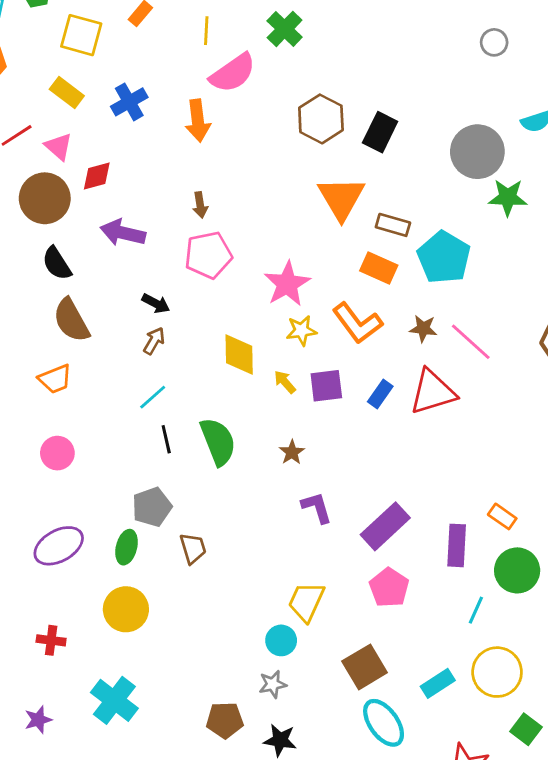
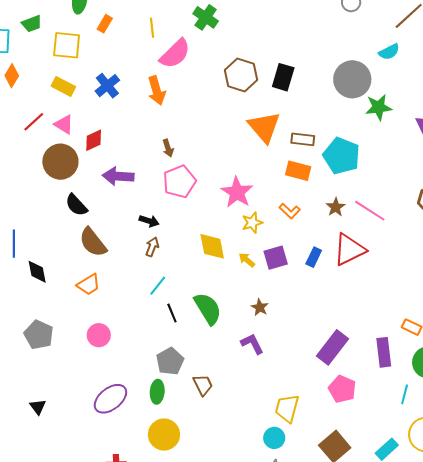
orange L-shape: (357, 323) -> (290, 211), size x0.6
brown star: (423, 329) -> (336, 207), turned -30
purple L-shape: (317, 508) -> (252, 344), moved

